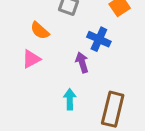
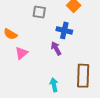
orange semicircle: (40, 31) -> (10, 34), moved
cyan arrow: (70, 99) -> (54, 85), moved

